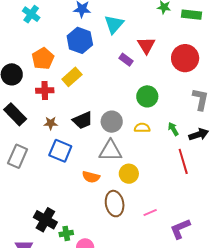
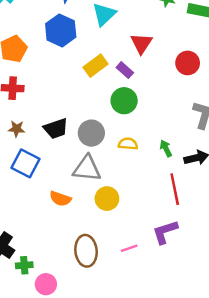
red circle: (185, 58) -> (188, 63), size x0.7
purple rectangle: (126, 60) -> (125, 70), moved
yellow rectangle: (72, 77) -> (95, 66), moved
green circle: (147, 96) -> (124, 101), moved
brown ellipse: (115, 204) -> (86, 251), moved
purple L-shape: (180, 229) -> (165, 232), moved

